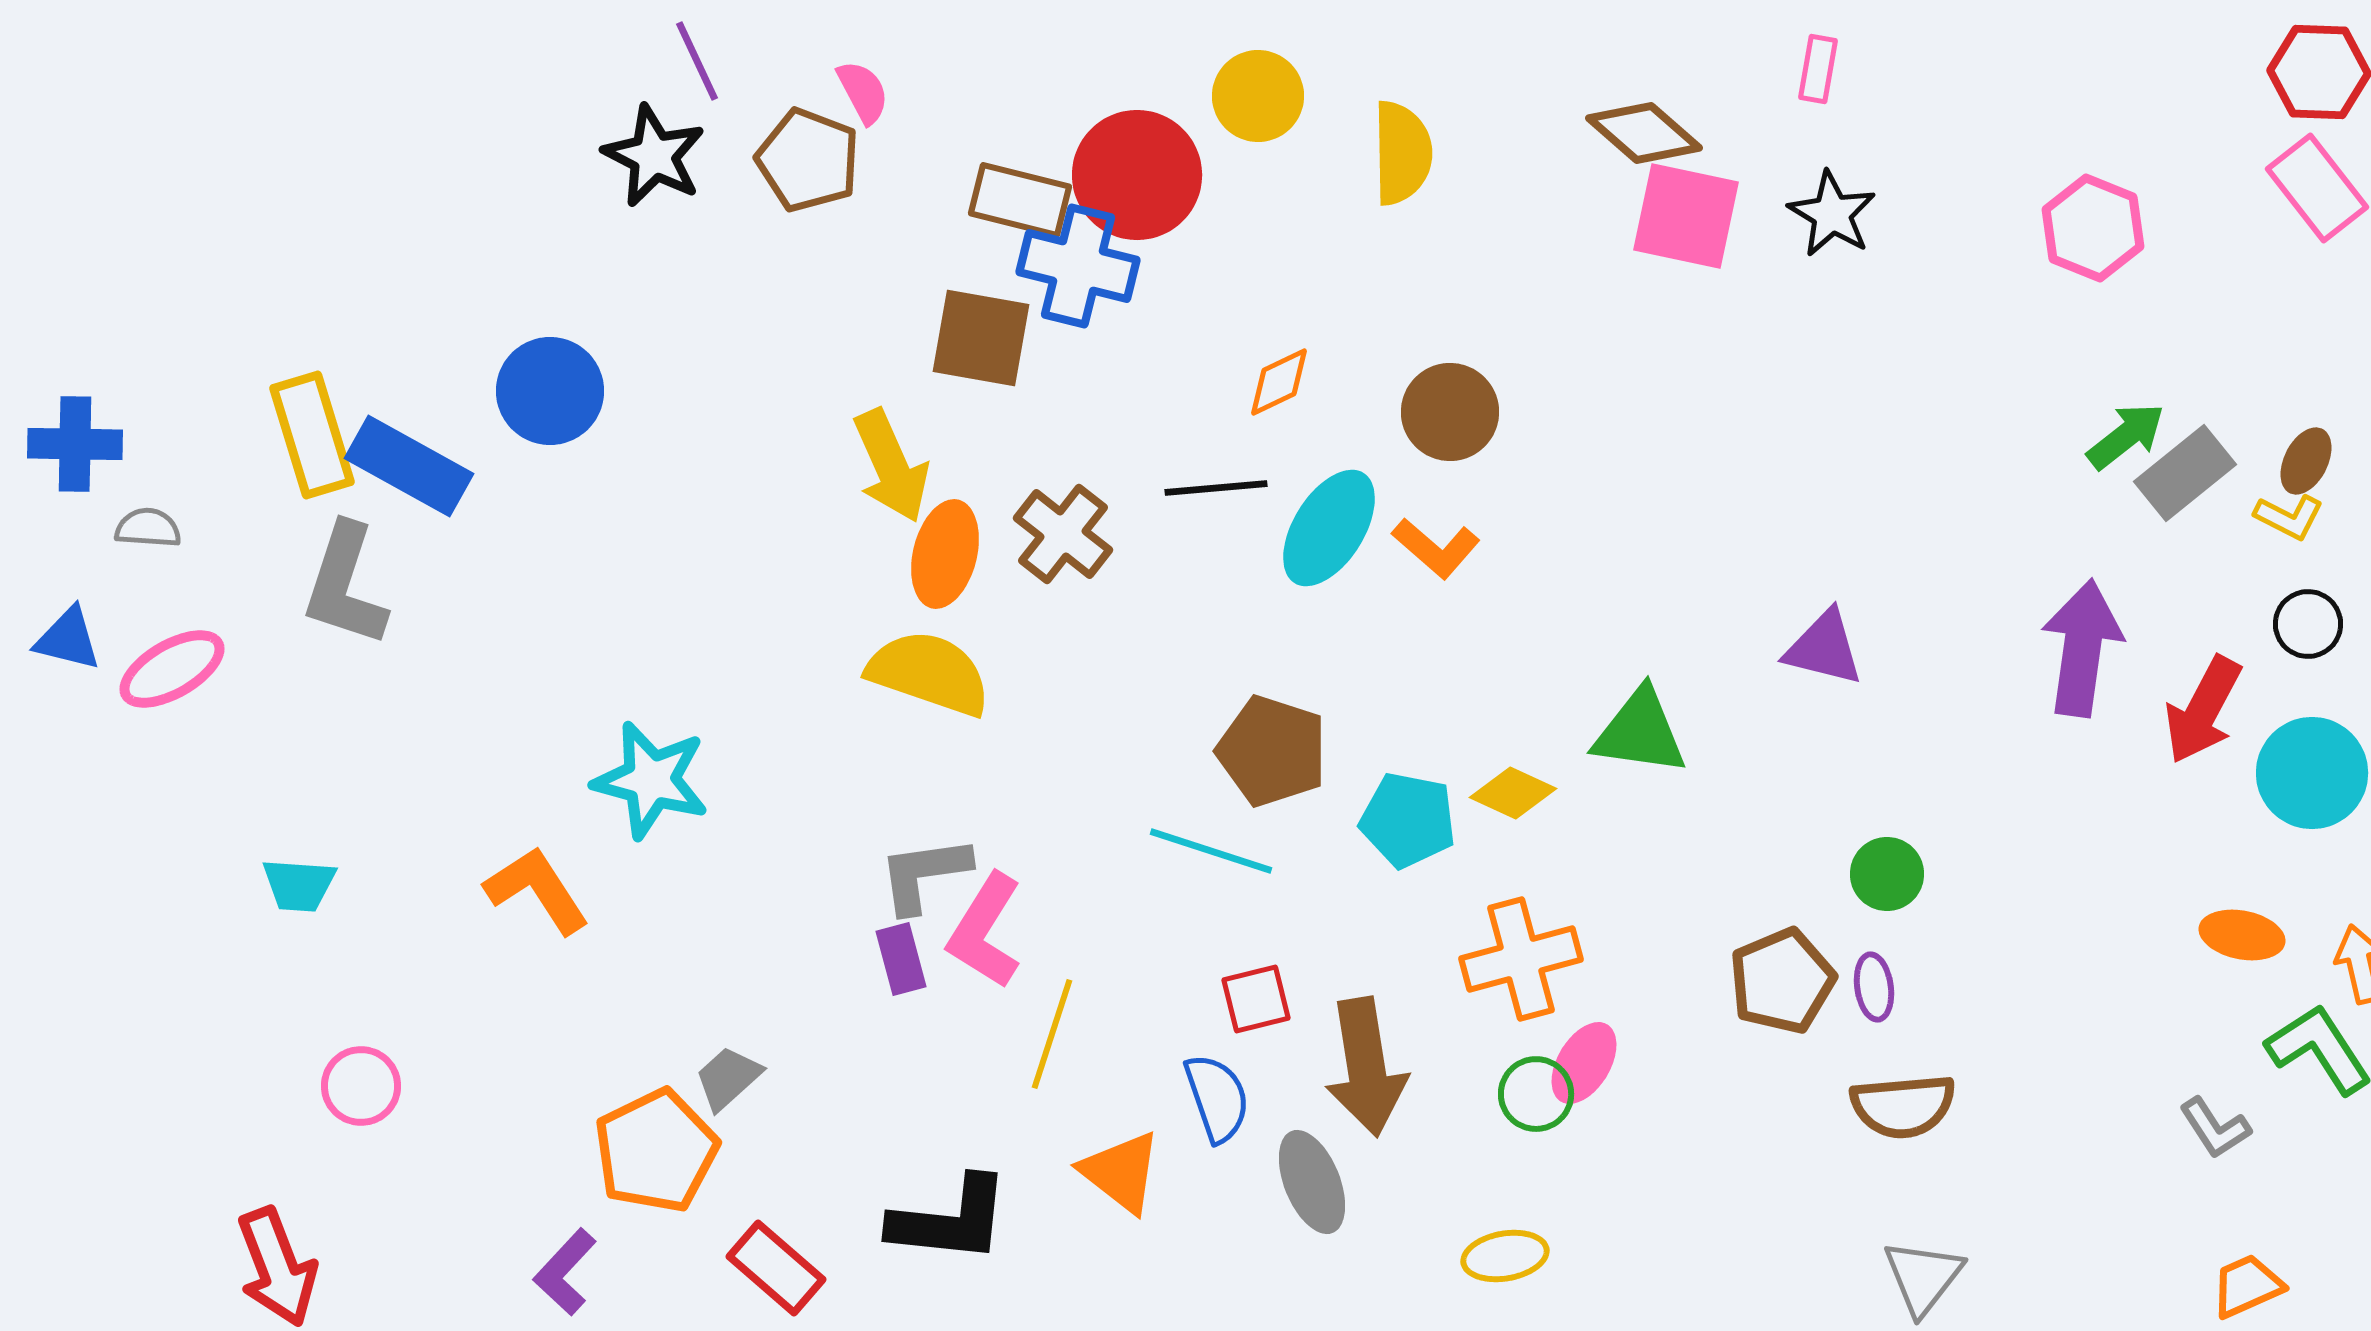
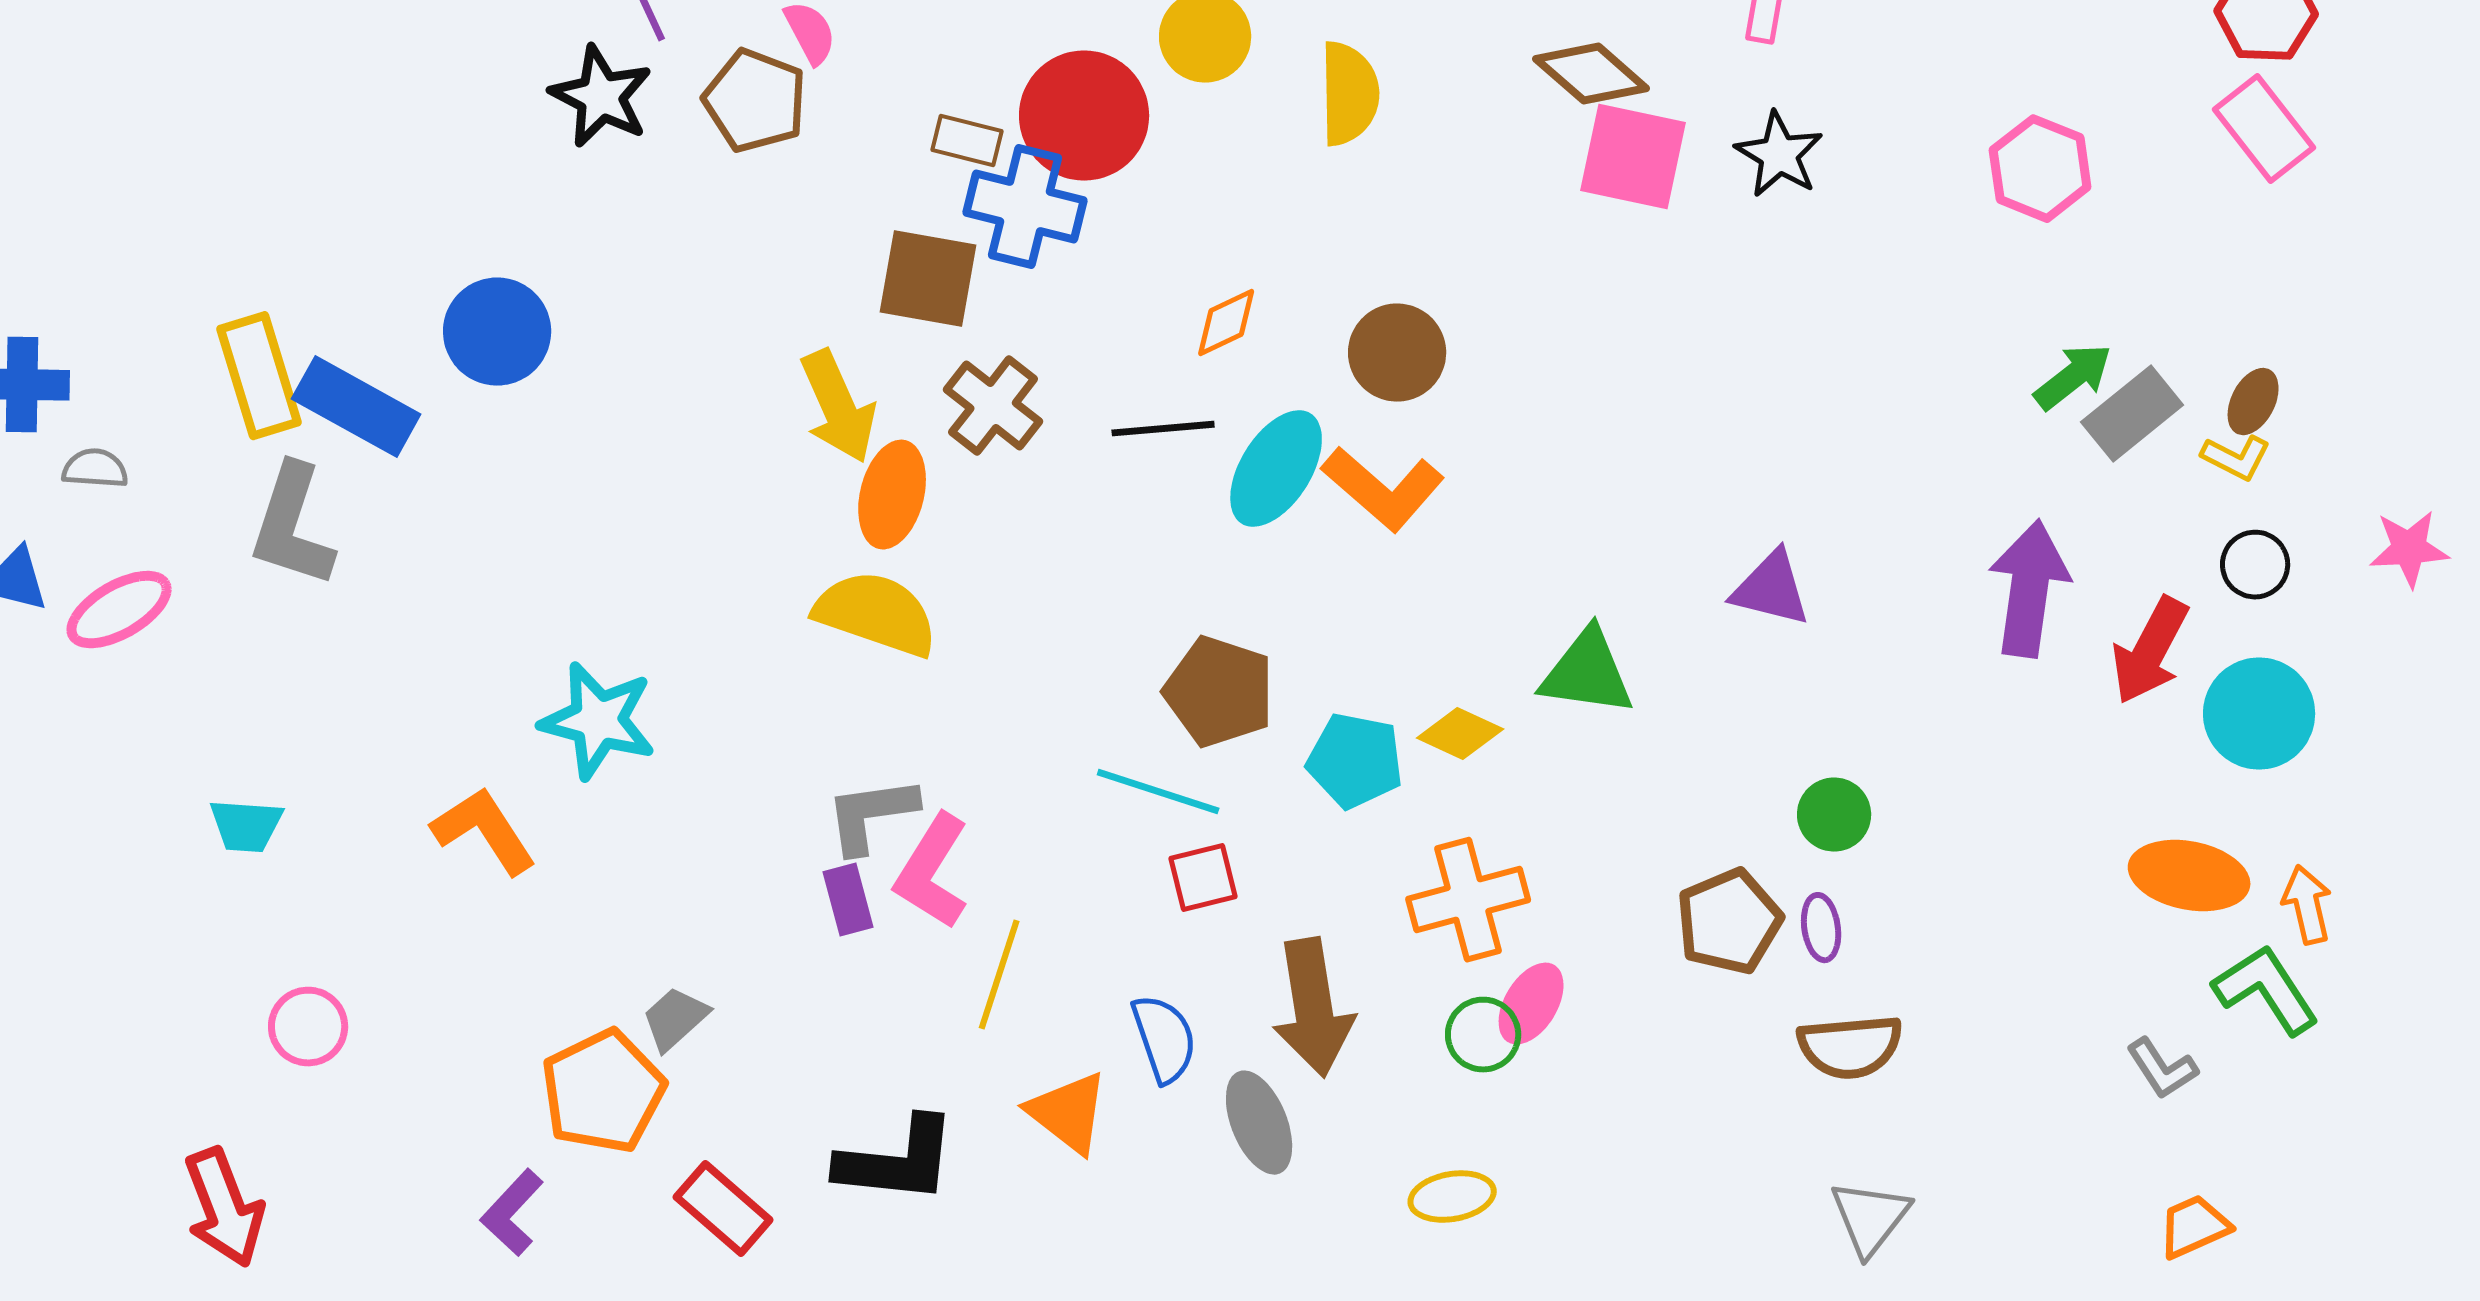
brown rectangle: (1020, 200) -> (967, 141), size x0.7
brown cross: (1063, 534) -> (993, 406), moved
orange L-shape: (1436, 548) -> (1383, 489), size x1.4
orange ellipse: (2242, 935) -> (2189, 876), size x1.4
red square: (1256, 999) -> (1203, 878), moved

